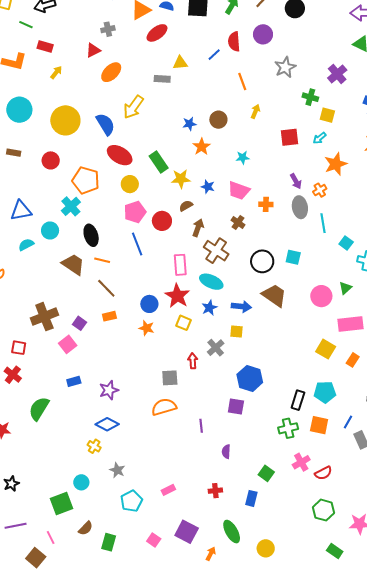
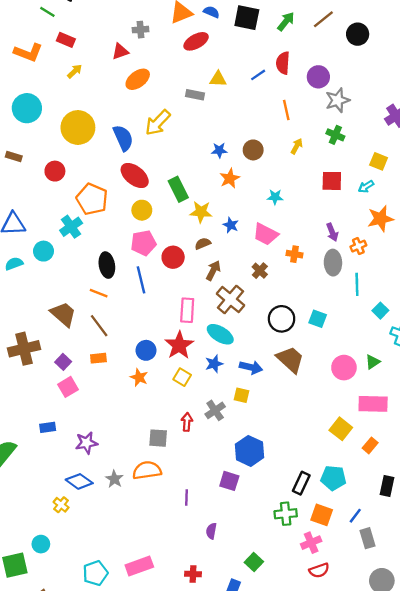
purple circle: (263, 34) -> (318, 77), moved
green cross: (310, 97) -> (335, 135), moved
black ellipse: (91, 235) -> (107, 265), moved
brown trapezoid: (73, 264) -> (63, 314), moved
pink square: (68, 344) -> (68, 387), moved
pink cross: (301, 462) -> (311, 543), moved
gray star: (117, 470) -> (114, 479), moved
pink rectangle: (168, 490) -> (139, 566), size x1.6

